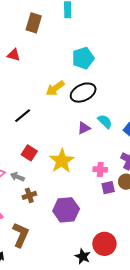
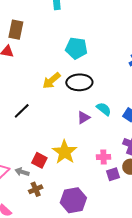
brown rectangle: (34, 23) -> (16, 30), moved
cyan pentagon: (83, 58) -> (76, 48), turned 30
black ellipse: (83, 93) -> (79, 82), turned 30
red square: (29, 153) -> (39, 160), moved

